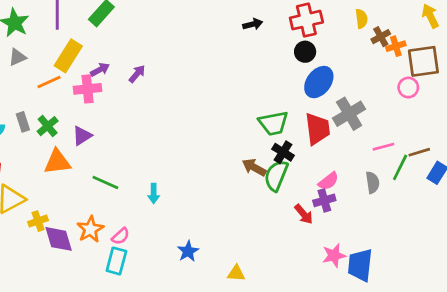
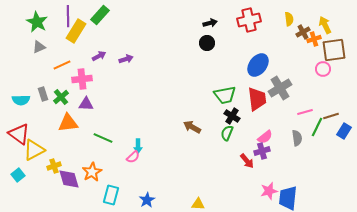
yellow arrow: (430, 16) -> (325, 25), moved
black circle: (305, 52) -> (207, 43), moved
yellow rectangle: (68, 56) -> (76, 31), moved
purple arrow: (137, 74) -> (126, 59), turned 32
pink cross: (88, 89) -> (82, 79), moved
purple triangle: (82, 136) -> (86, 104), turned 35
brown arrow: (254, 167) -> (192, 127), moved
green semicircle: (276, 176) -> (227, 133), size x0.7
pink semicircle: (121, 236) -> (133, 157), moved
blue star: (188, 251) -> (147, 200), moved

